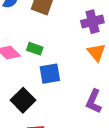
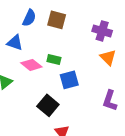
purple cross: (92, 22) -> (102, 31), turned 36

